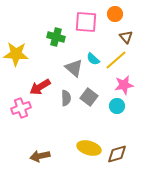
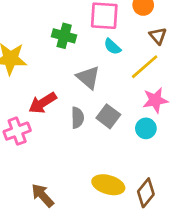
cyan semicircle: (93, 59) -> (112, 47), moved
brown diamond: (117, 154) -> (146, 193), turned -35
brown arrow: (40, 156) -> (43, 195), turned 60

